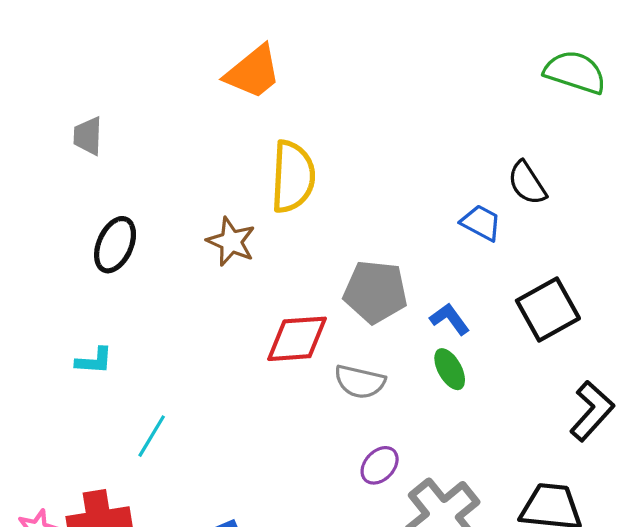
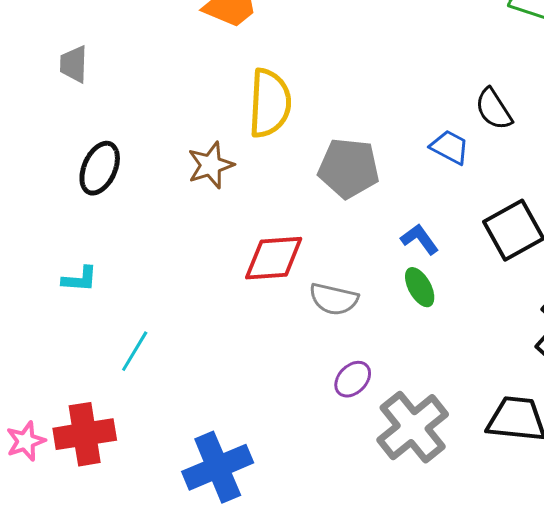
brown star: (231, 242) -> (211, 165), turned 30
gray pentagon: (375, 292) -> (349, 168), moved

